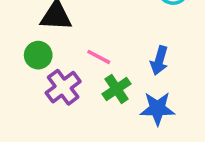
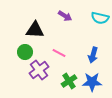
green cross: (117, 89) -> (69, 81), moved

